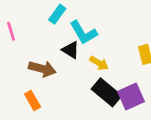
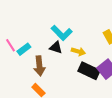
cyan rectangle: (57, 14) -> (24, 49), moved, turned 32
brown arrow: (42, 69) -> (39, 66), turned 84

